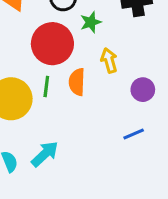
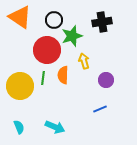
green star: (91, 22) -> (72, 36), size x1.5
cyan arrow: (45, 154) -> (55, 127), moved, turned 66

